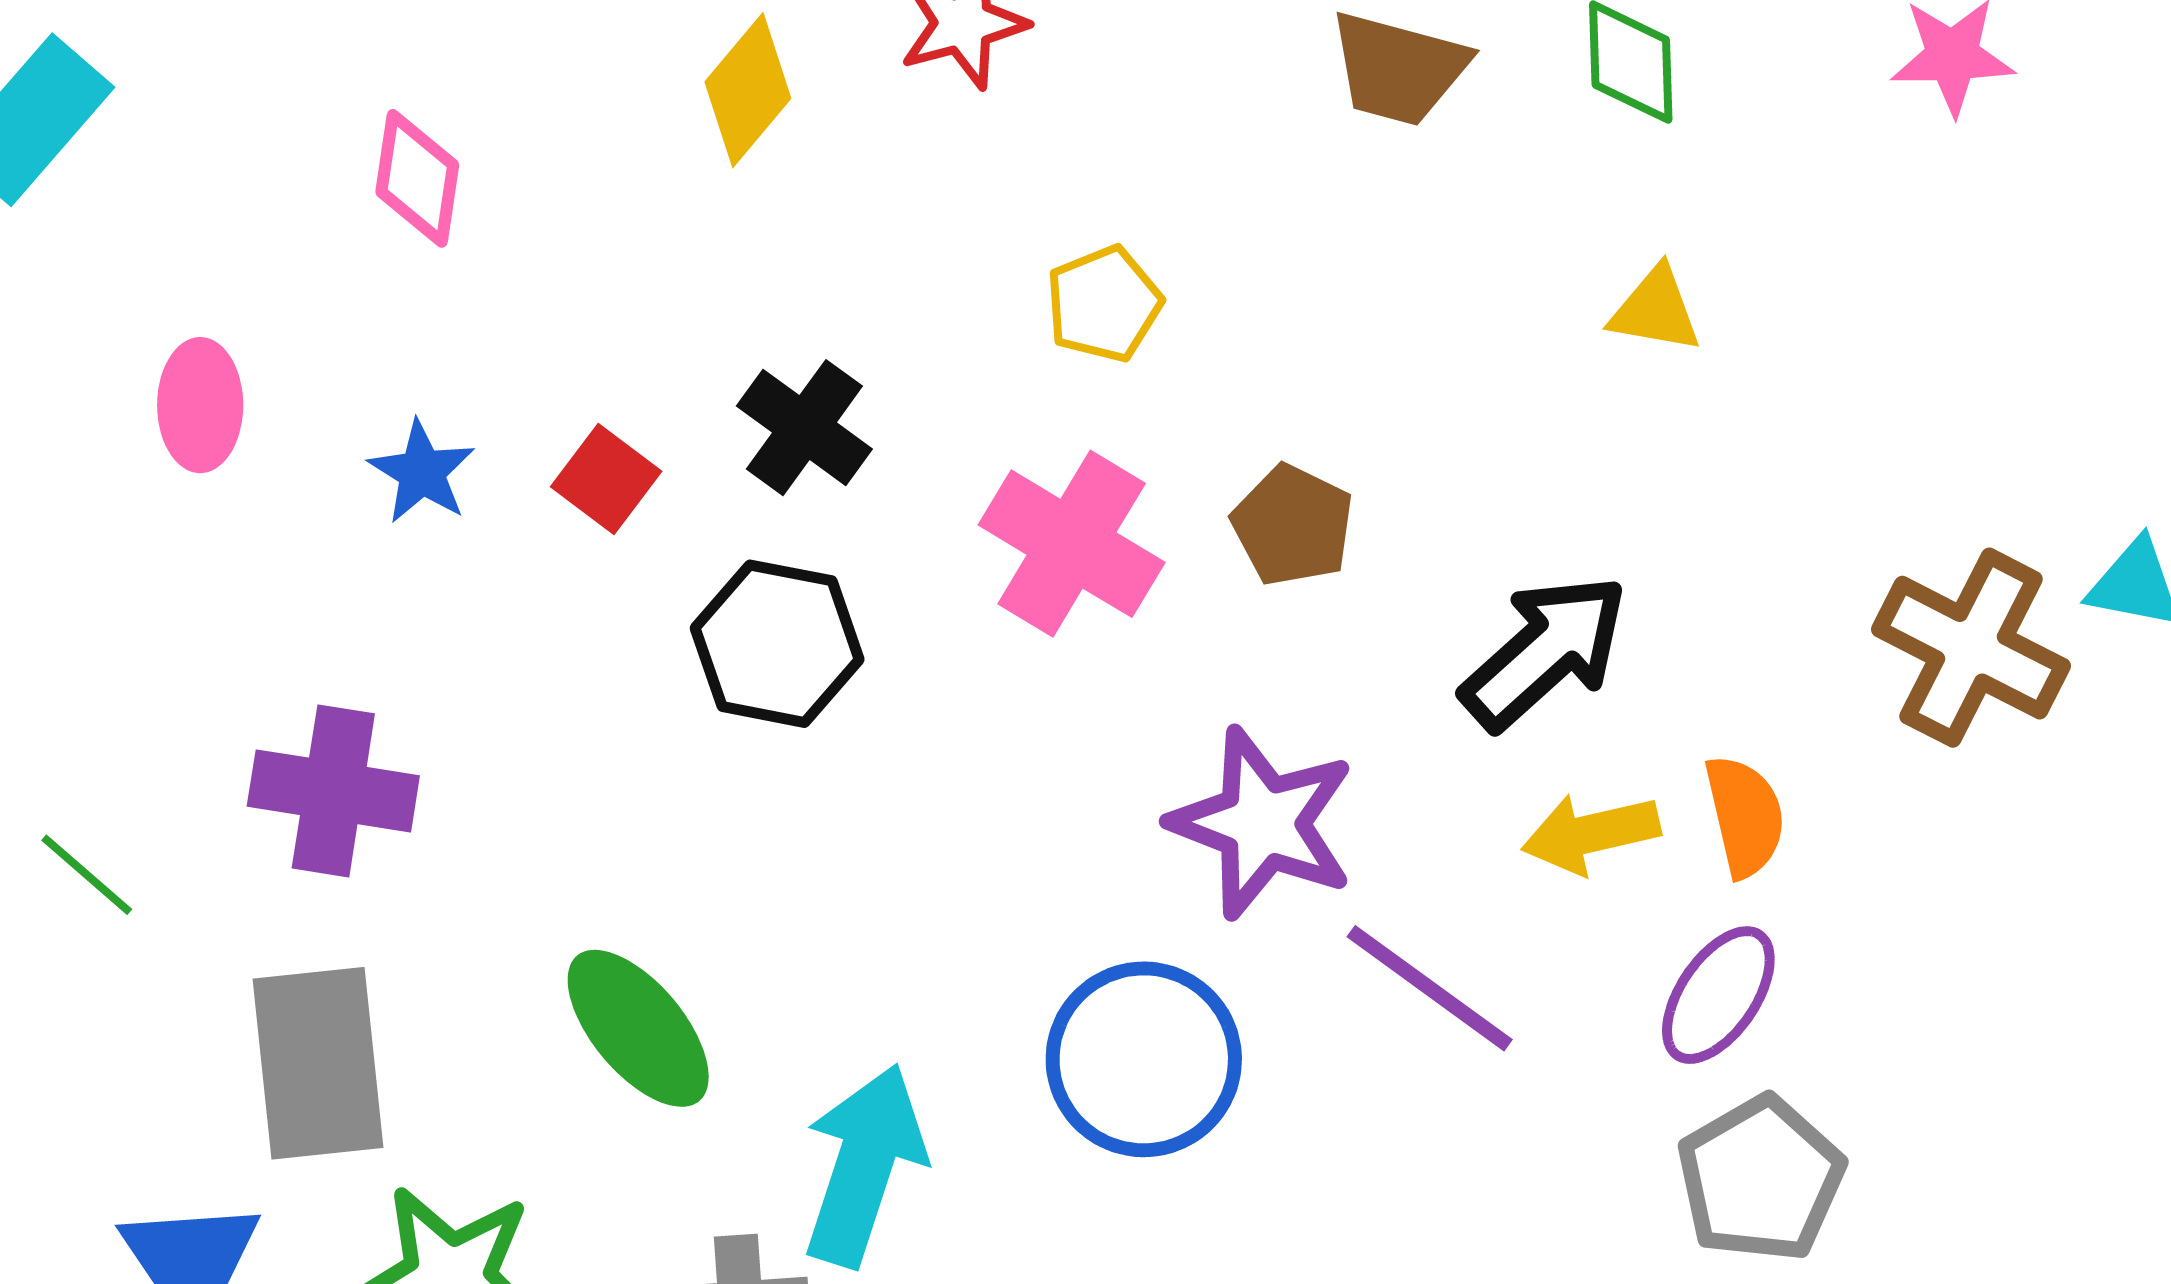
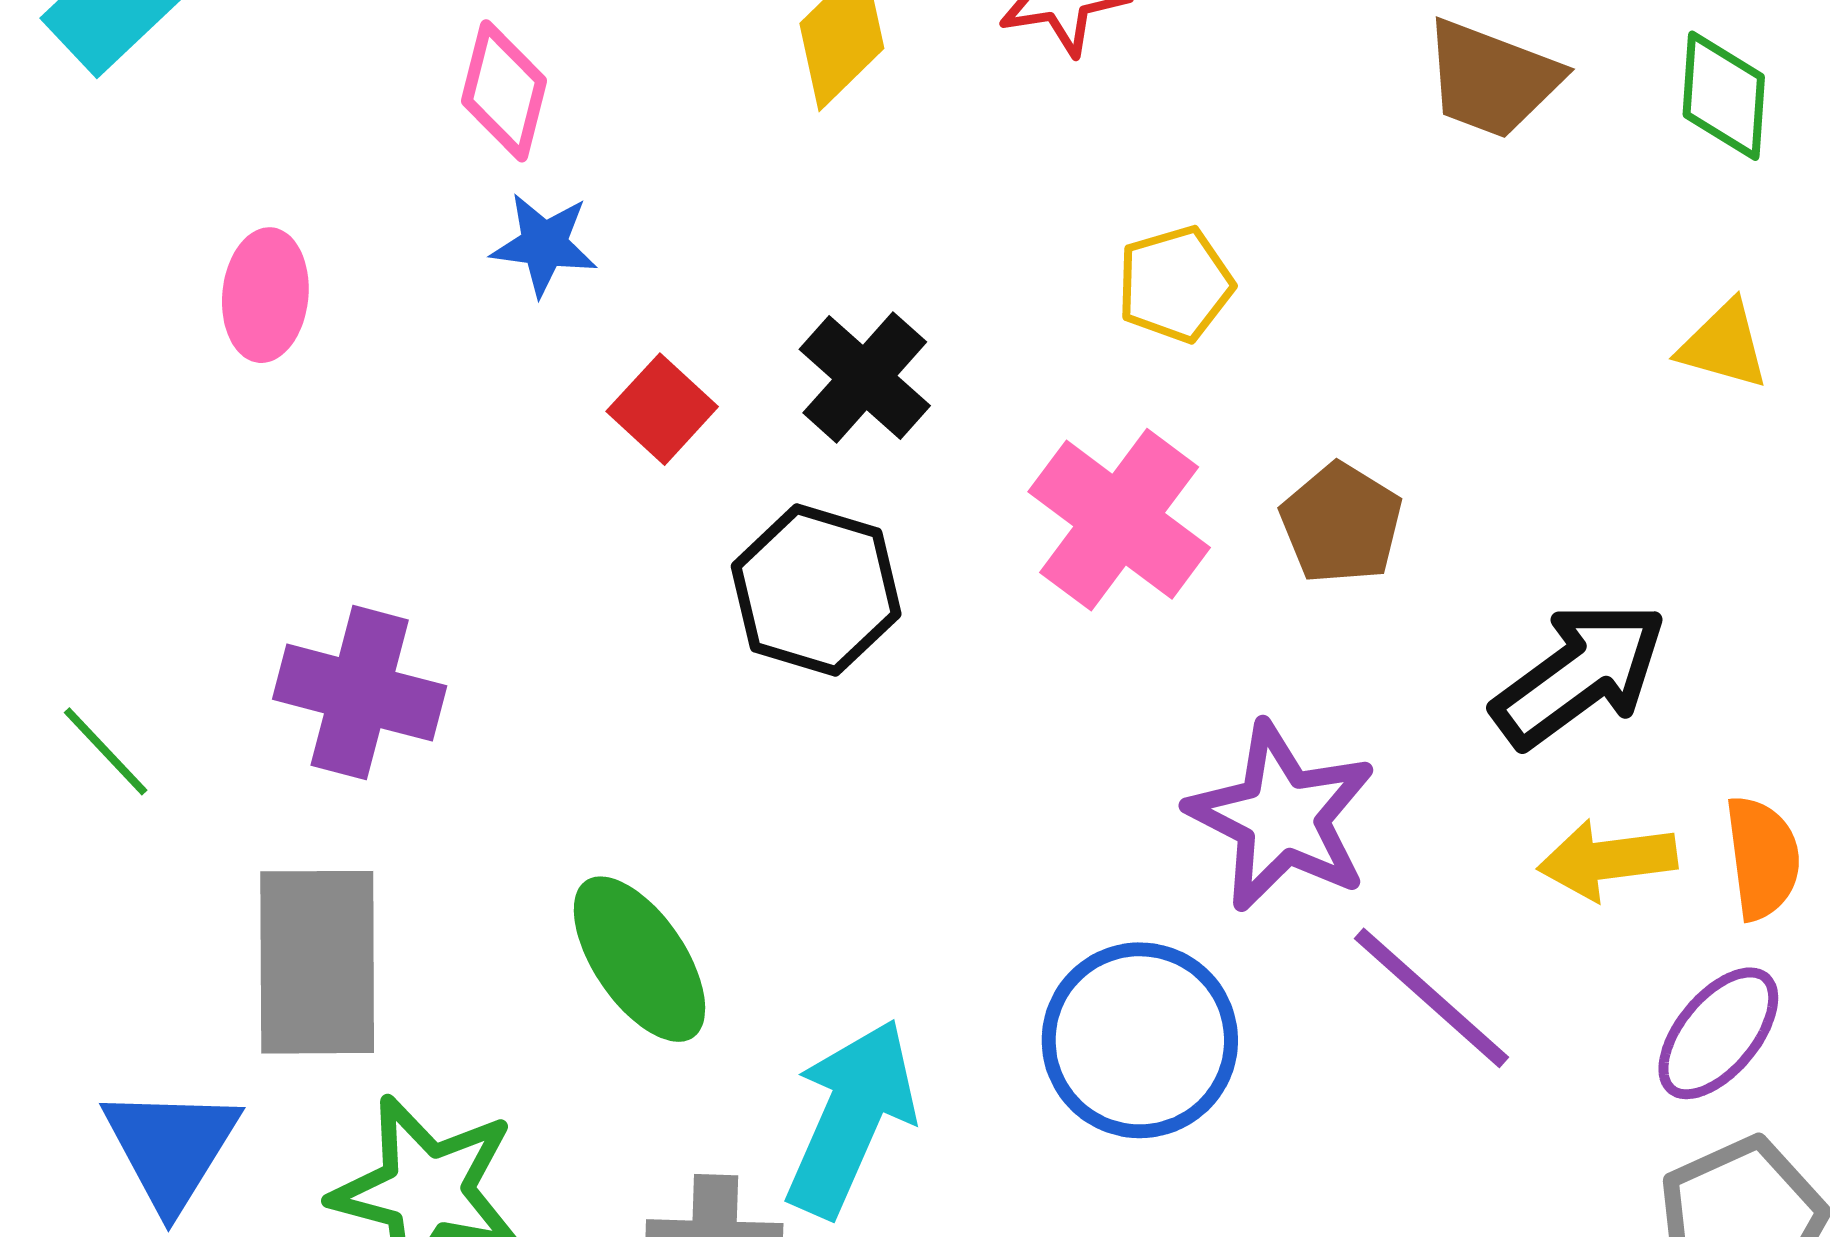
blue star: (422, 472) -> (544, 244), moved, turned -30

